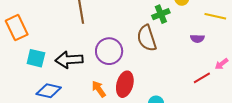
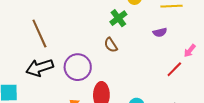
brown semicircle: (147, 38) -> (111, 45), size x0.6
black arrow: (69, 60) -> (40, 68), moved

